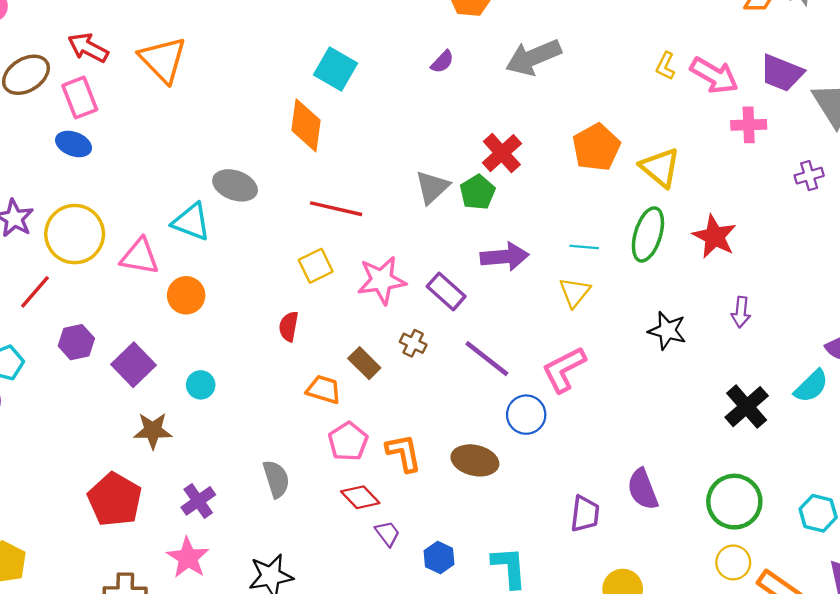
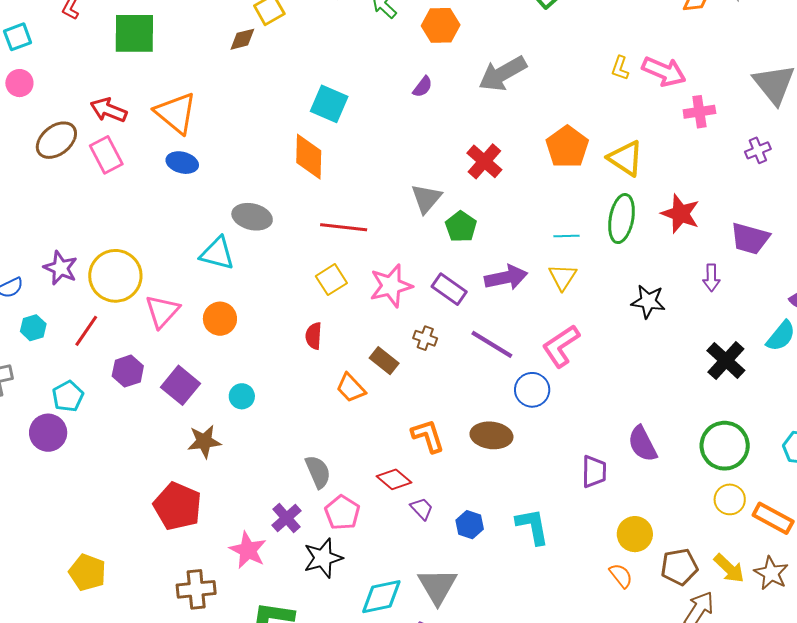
purple trapezoid: (782, 73) -> (750, 239), moved
blue ellipse: (74, 144) -> (182, 163), moved
green pentagon: (477, 192) -> (461, 227), moved
pink triangle: (140, 256) -> (162, 311), moved, turned -51
purple arrow: (505, 257) -> (506, 277), moved
orange trapezoid: (324, 389) -> (351, 388), turned -144
pink pentagon: (348, 441) -> (342, 513), moved
purple cross: (198, 501) -> (287, 518), moved

